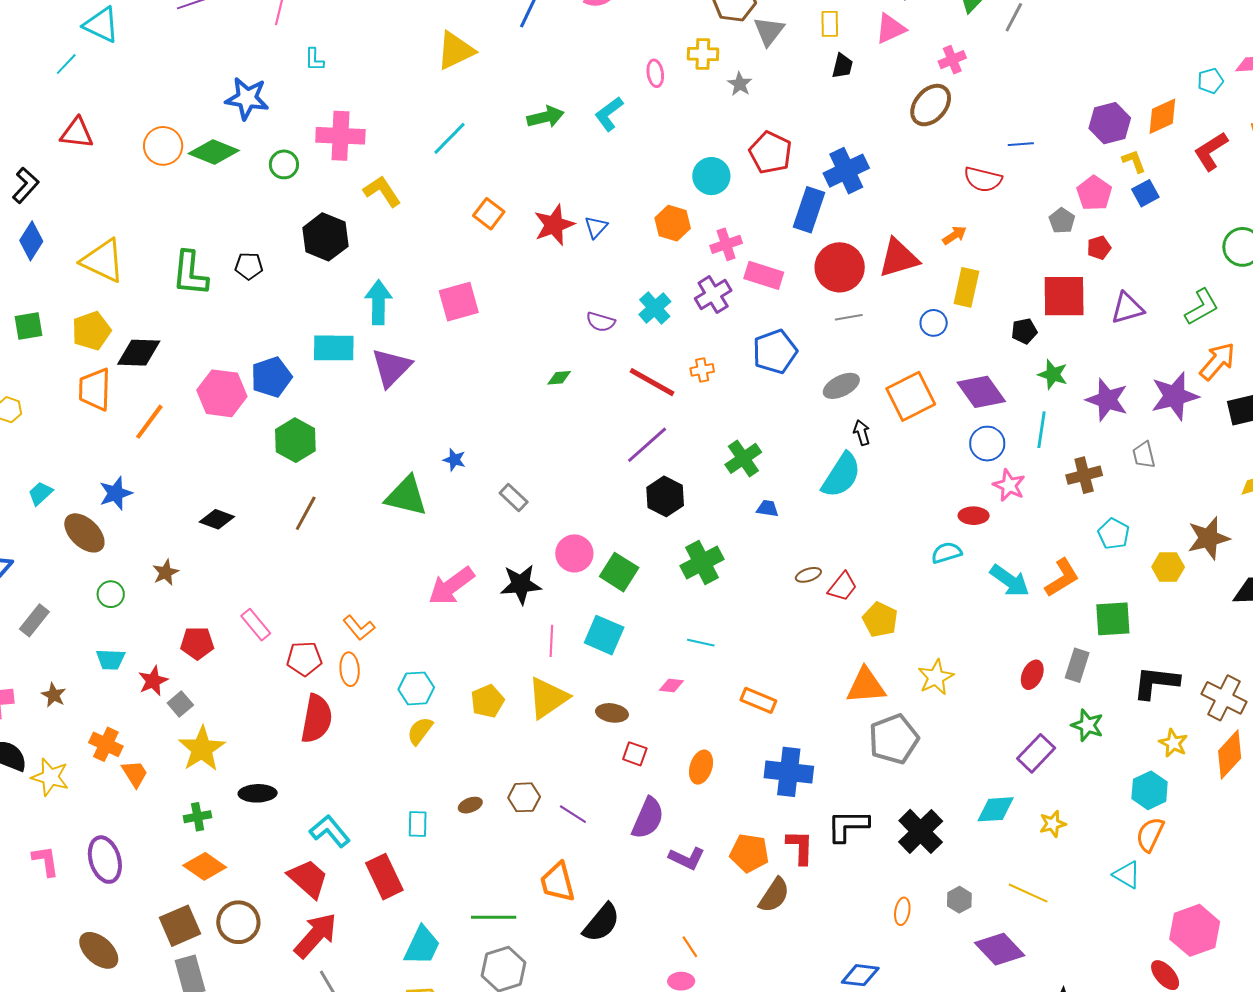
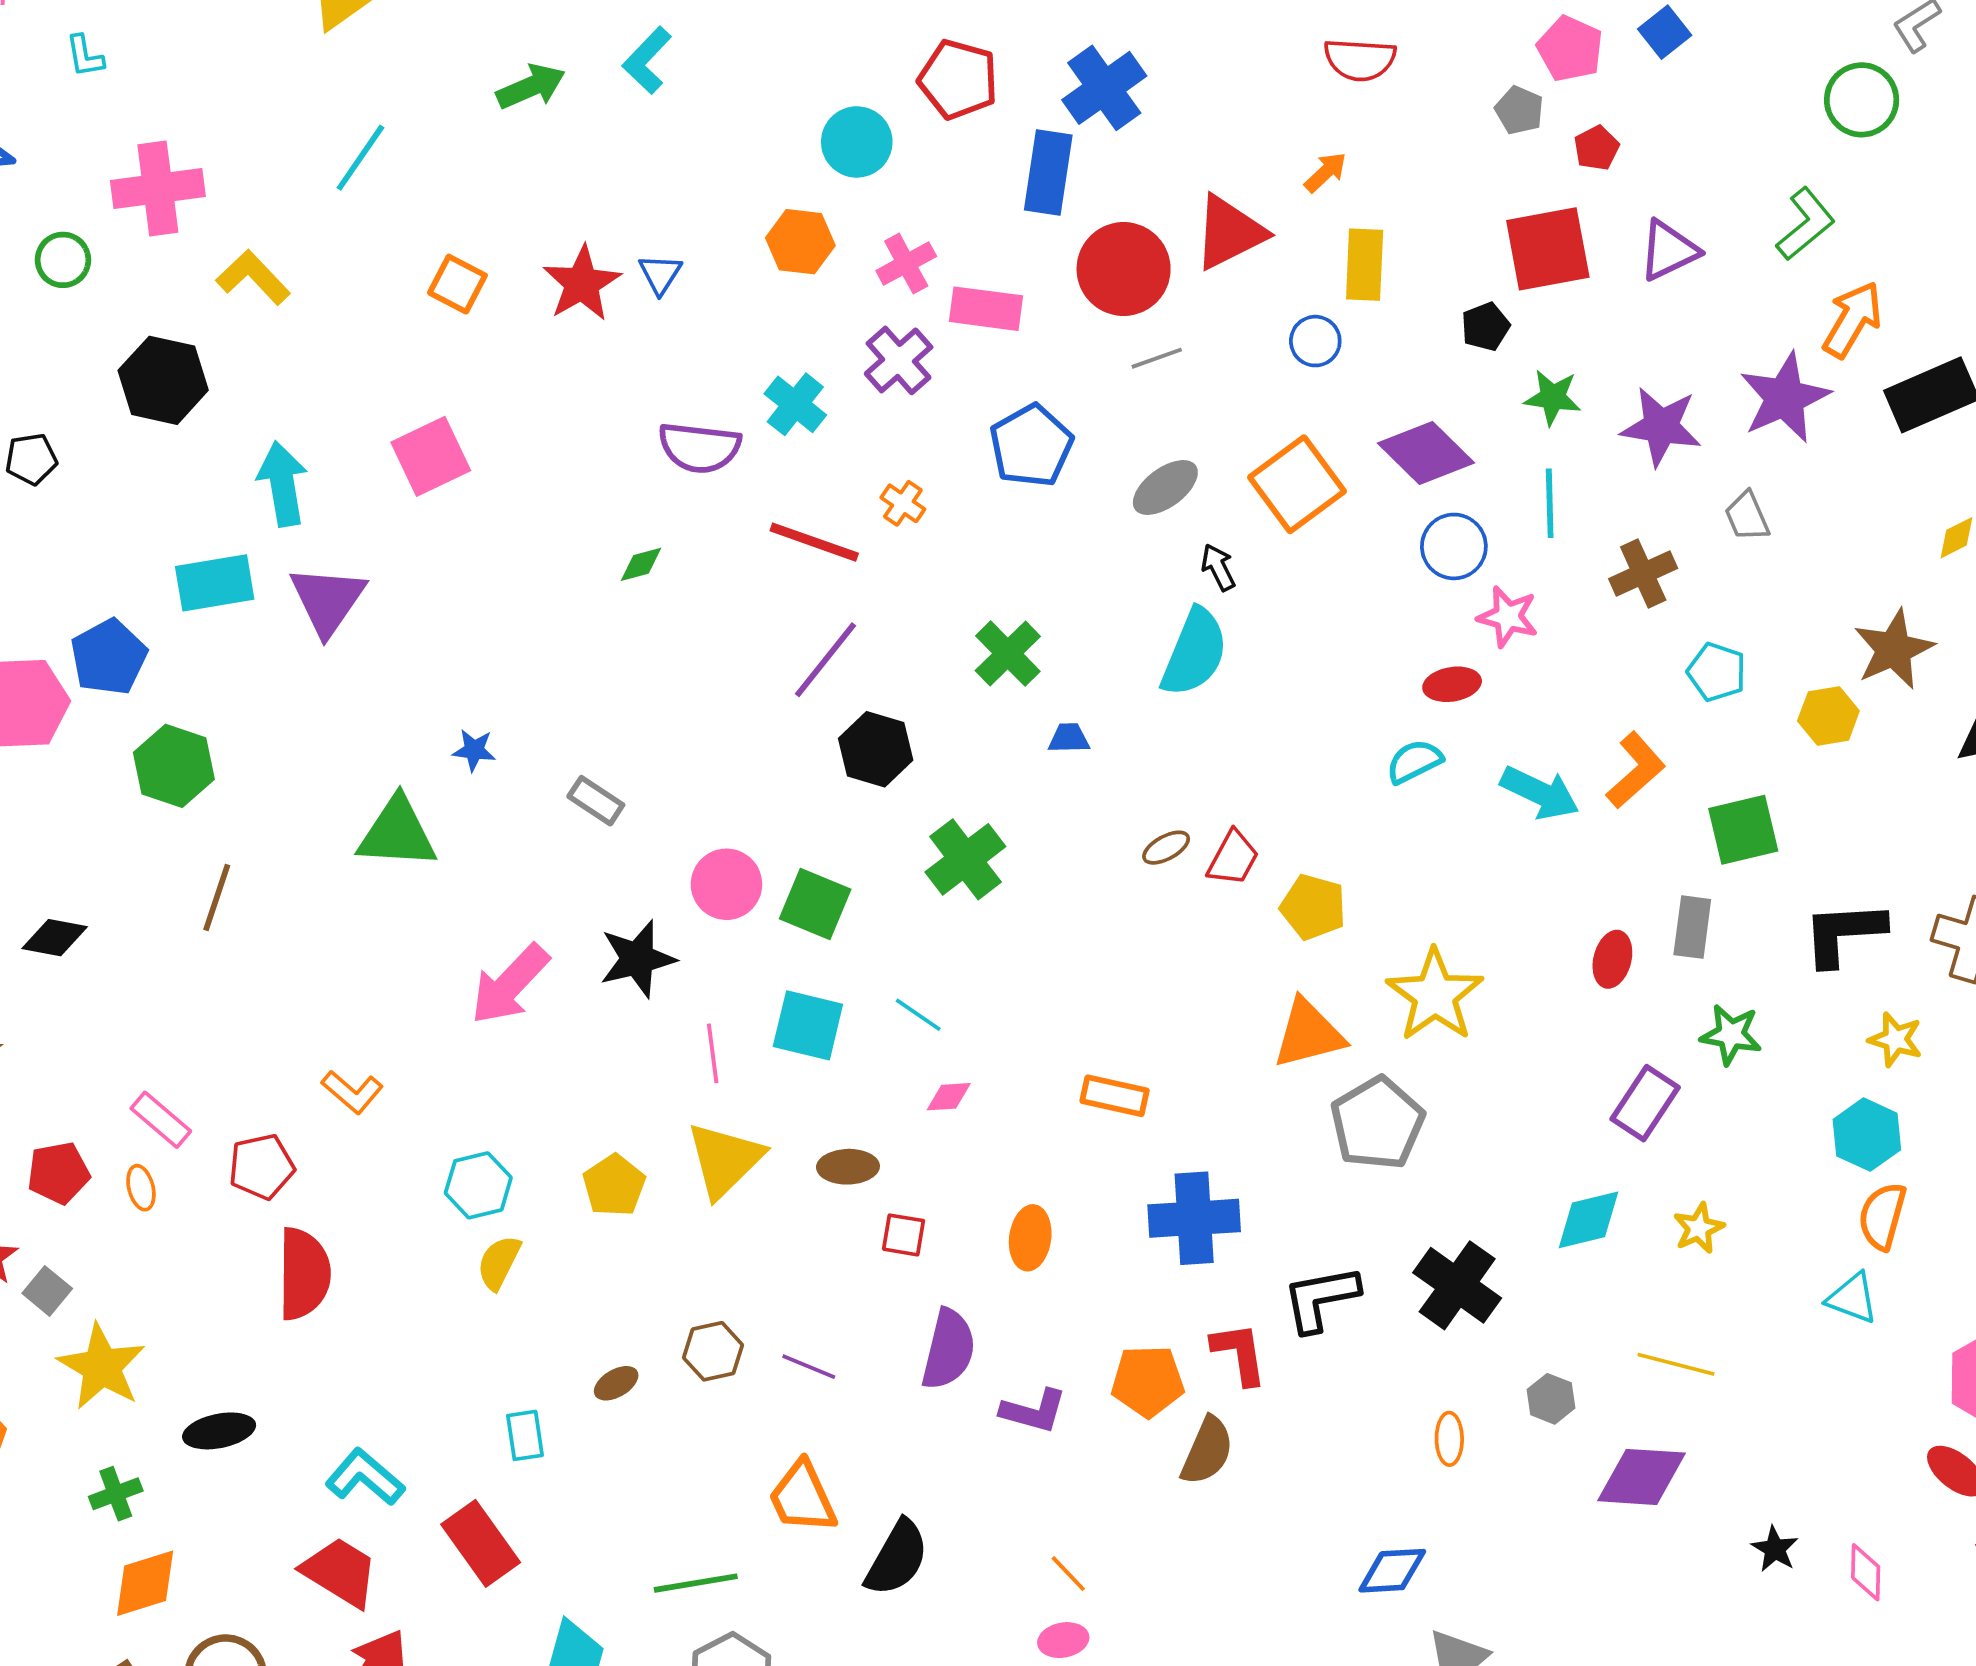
purple semicircle: (601, 322) -> (699, 447), size x1.5
orange cross: (702, 370) -> (903, 503), turned -35
cyan line: (701, 643) -> (918, 1015), moved, turned 32
orange ellipse: (350, 669) -> (141, 1188), moved, size x0.7
yellow star: (936, 677) -> (1435, 995), size x1.4
orange diamond: (205, 866) -> (145, 1583), turned -42
purple diamond: (1000, 949) -> (1642, 1477), turned -33

